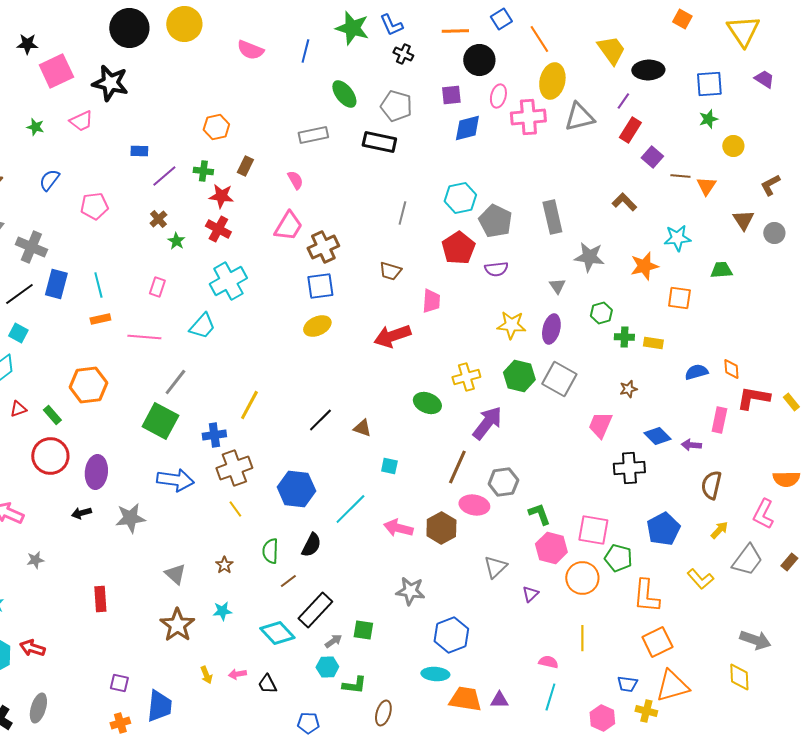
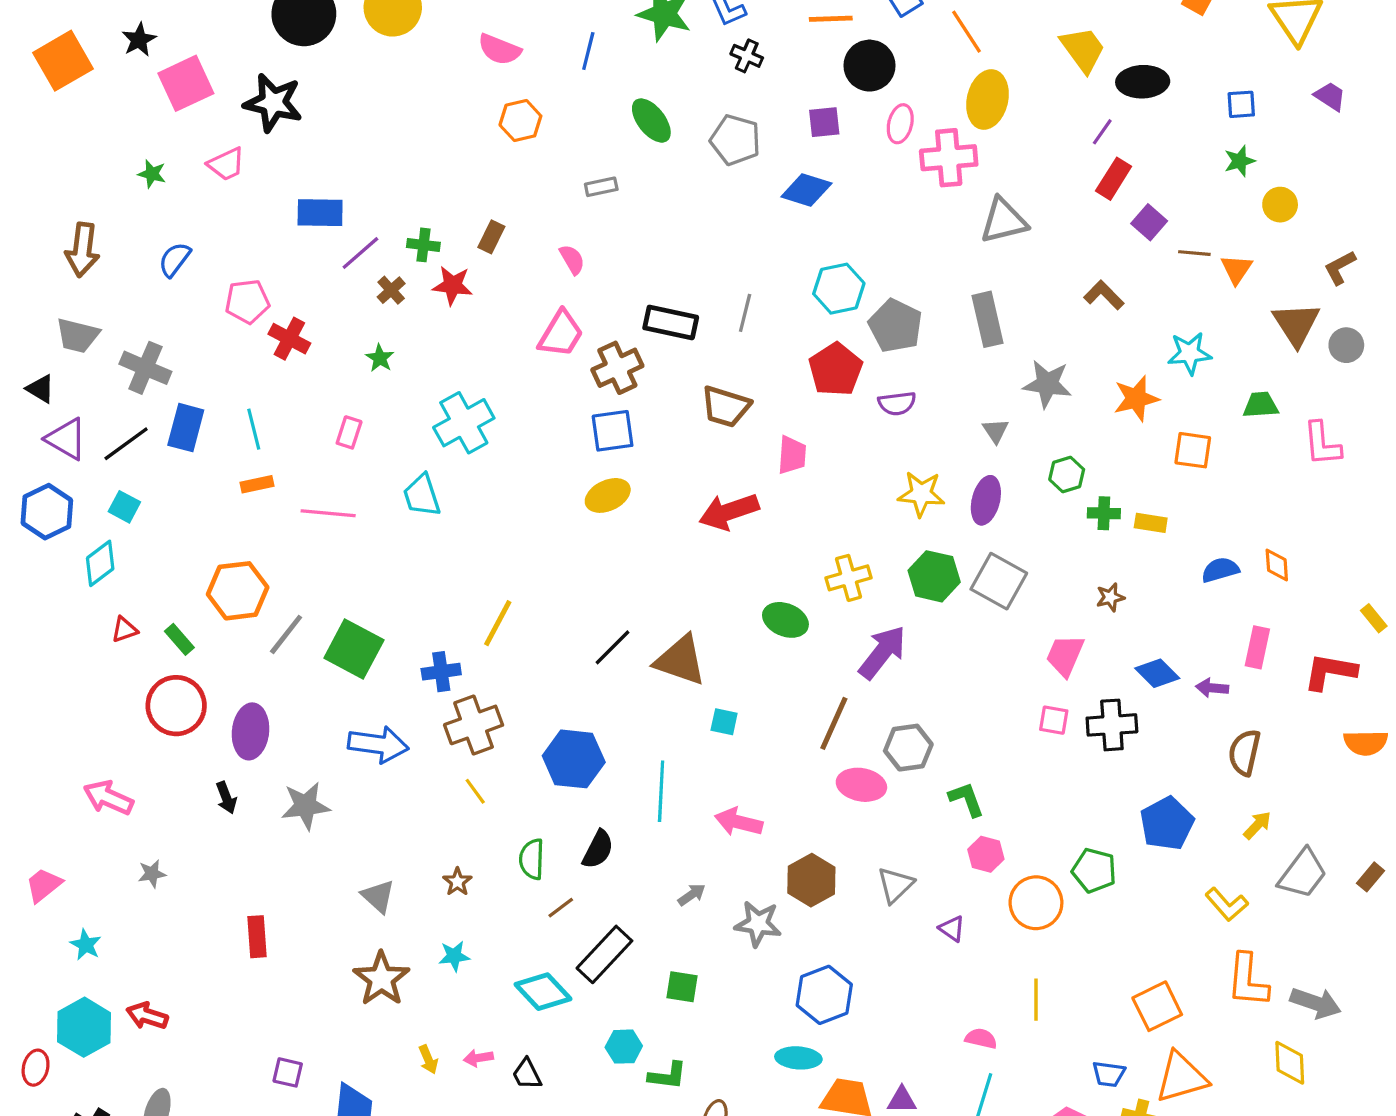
black star: (27, 44) -> (139, 40), turned -30
blue square: (709, 84) -> (1241, 104), size x0.7
gray triangle: (579, 117) -> (1004, 221), moved
orange hexagon: (216, 127) -> (520, 121), moved
blue diamond: (467, 128) -> (806, 190), moved, turned 32
gray rectangle: (313, 135) -> (601, 187), size x0.7
black rectangle: (379, 142) -> (671, 323), moved
blue rectangle: (139, 151) -> (320, 213), size x1.6
brown cross: (158, 219) -> (391, 290), moved
brown triangle: (743, 220) -> (1296, 324), size x1.4
red cross: (218, 229) -> (289, 339), moved
brown trapezoid: (390, 271) -> (726, 407), size x1.4
cyan trapezoid: (202, 326) -> (422, 495), turned 120
gray line: (175, 382) -> (286, 634), moved
red L-shape: (753, 398) -> (1330, 672), moved
brown triangle: (362, 428) -> (680, 660), size x1.8
cyan line: (350, 509) -> (661, 791), turned -42
black arrow: (81, 513) -> (226, 798), turned -96
pink L-shape: (763, 514) -> (1322, 444), moved, turned -32
brown hexagon: (441, 528) -> (811, 880), moved
pink square: (593, 530) -> (1054, 720), moved, size x0.6
pink hexagon: (551, 548) -> (986, 854), size x0.7
purple triangle: (530, 594) -> (952, 929), turned -42
orange L-shape: (646, 596) -> (1248, 980), moved
gray arrow: (333, 641) -> (692, 895), moved

